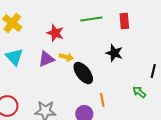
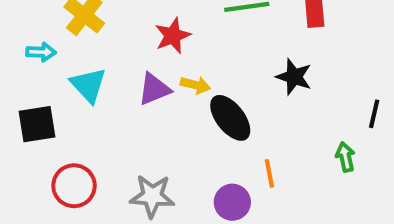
red star: (55, 33) -> (173, 36), turned 30
green arrow: (139, 92) -> (345, 157), turned 40

